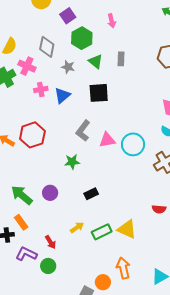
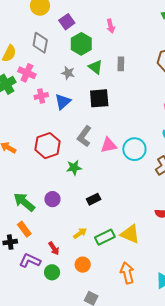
gray diamond: (47, 47) -> (40, 43), moved
red hexagon: (32, 135) -> (47, 146), moved
orange circle: (103, 282) -> (83, 265), moved

